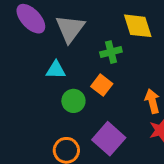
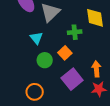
cyan triangle: (56, 70) -> (36, 38), turned 40
purple square: (109, 139) -> (72, 79), moved

